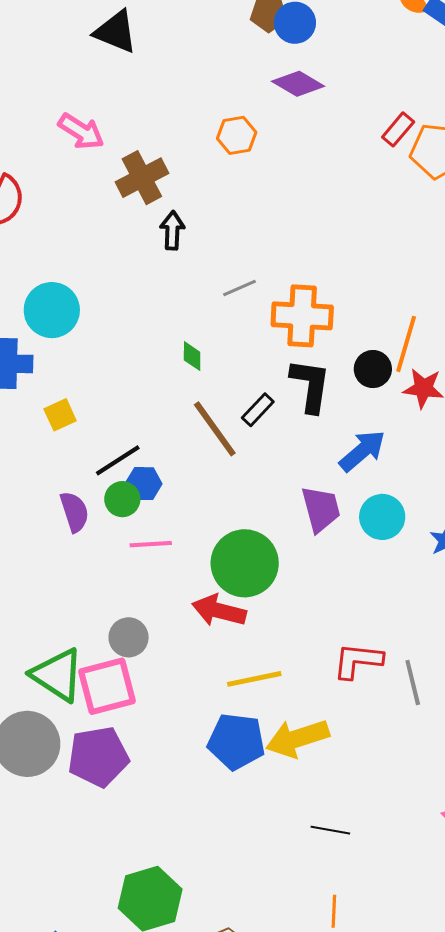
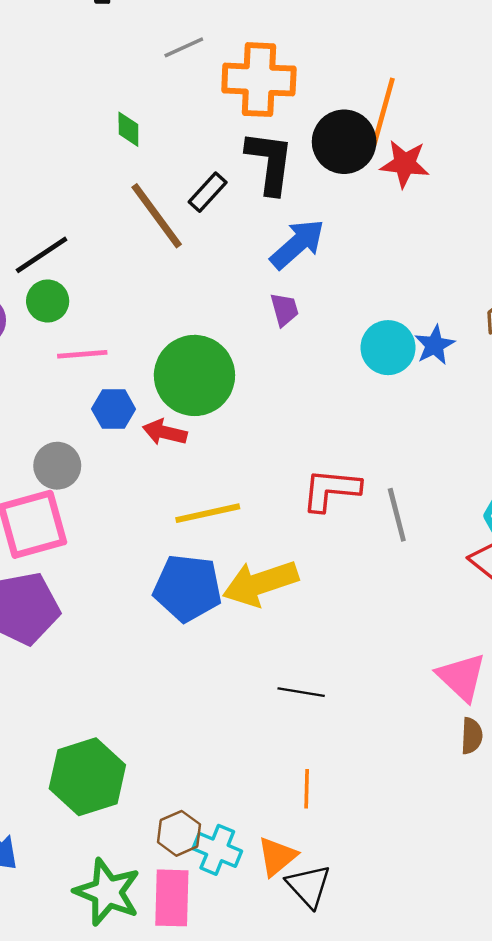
black circle: (373, 369) -> (344, 142), size x1.4
blue arrow: (362, 451) -> (297, 244), moved
blue hexagon: (144, 484) -> (114, 409), moved
purple trapezoid: (321, 509) -> (284, 310), size x0.6
cyan circle: (382, 517) -> (388, 348), moved
red arrow: (219, 611) -> (165, 432), size x0.7

